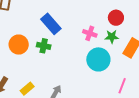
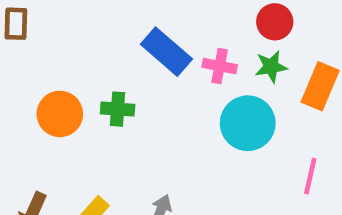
blue rectangle: (51, 24) -> (166, 52), moved

